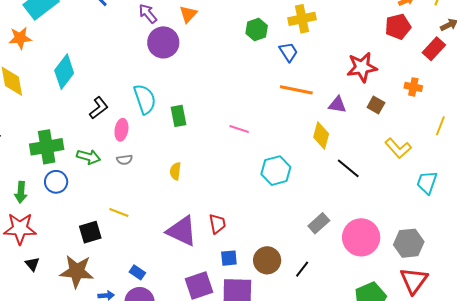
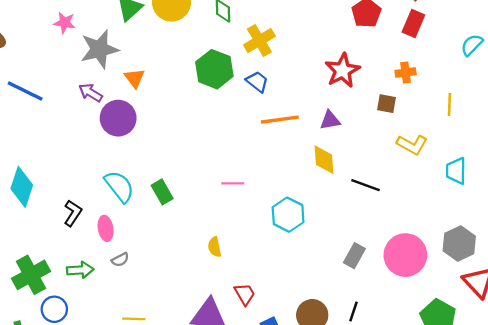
green hexagon: (257, 30) -> (214, 69), size x1.5
brown square: (376, 105) -> (386, 104), moved
yellow semicircle: (175, 171) -> (215, 247), moved

